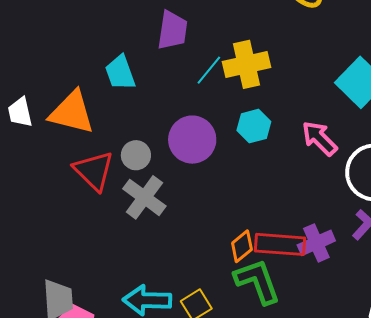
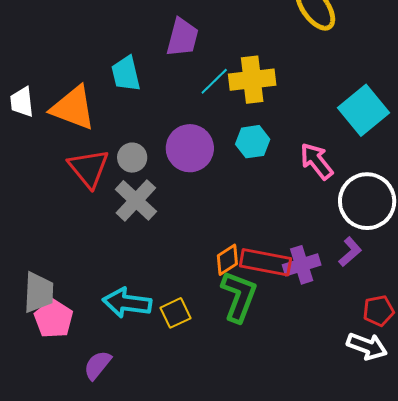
green L-shape: (257, 281) -> (239, 296), turned 34

